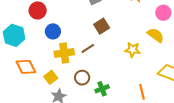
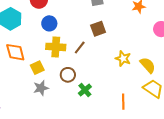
yellow semicircle: (156, 35) -> (148, 65), moved
brown line: (88, 48) -> (80, 48), turned -32
green cross: (102, 89) -> (85, 90), turned -32

